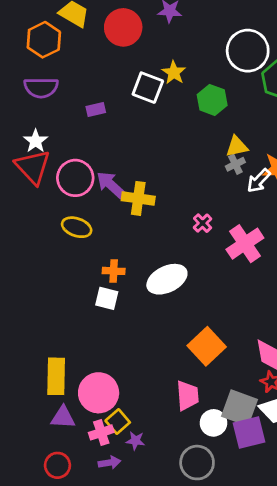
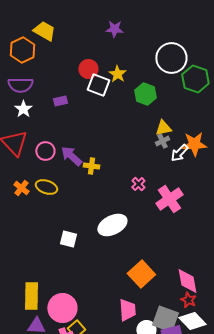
red circle: (123, 27) -> (88, 69), moved, size x0.7
white star: (36, 141) -> (23, 109), moved
pink circle: (75, 178) -> (45, 151), size x0.7
yellow cross: (138, 198) -> (91, 166), size x0.7
orange cross: (114, 271) -> (21, 188), moved, turned 35

